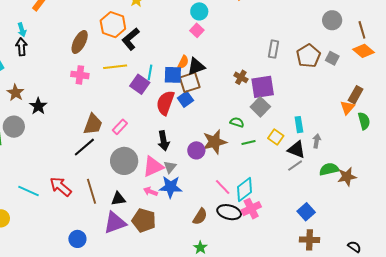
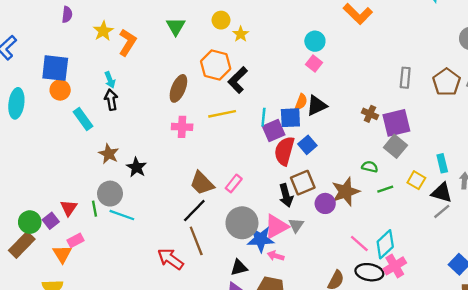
brown square: (190, 82) -> (303, 183), moved
purple square: (140, 84) -> (274, 131), moved, turned 36
brown trapezoid: (93, 124) -> (202, 183), turned 120
blue star: (171, 187) -> (261, 239), moved
cyan line: (28, 191) -> (122, 215), moved
brown line: (91, 191) -> (196, 241), moved

